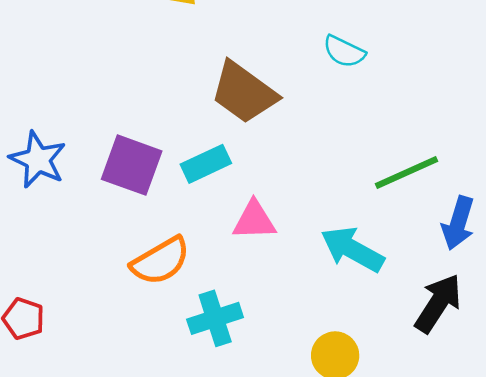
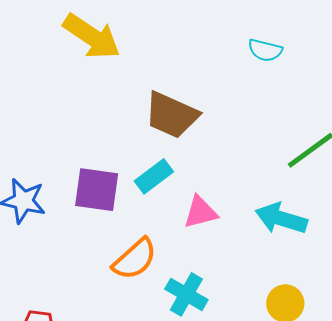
cyan semicircle: (344, 51) -> (265, 50), moved
cyan cross: (215, 318) -> (186, 294), turned -30

